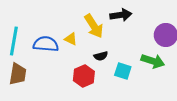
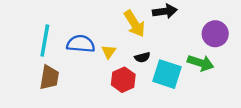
yellow triangle: (71, 39) -> (109, 52), moved, turned 40
cyan square: (123, 71) -> (167, 74), size x1.5

